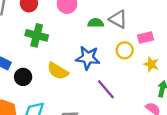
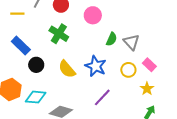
green semicircle: (96, 23) -> (112, 39), turned 96
pink rectangle: (145, 38) -> (149, 65), turned 40
purple line: (106, 89) -> (102, 97), turned 66

